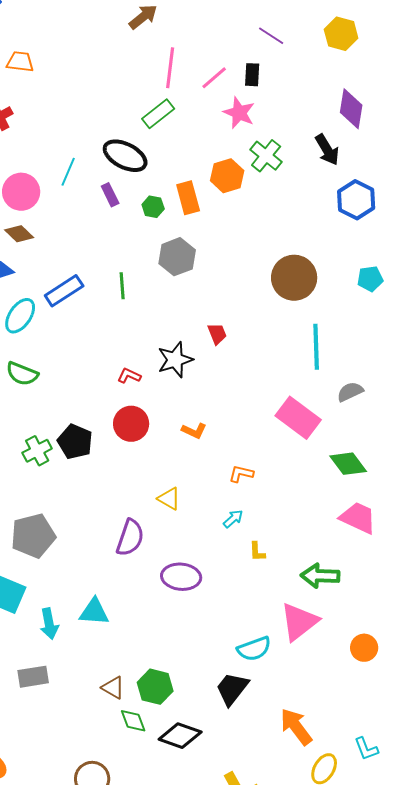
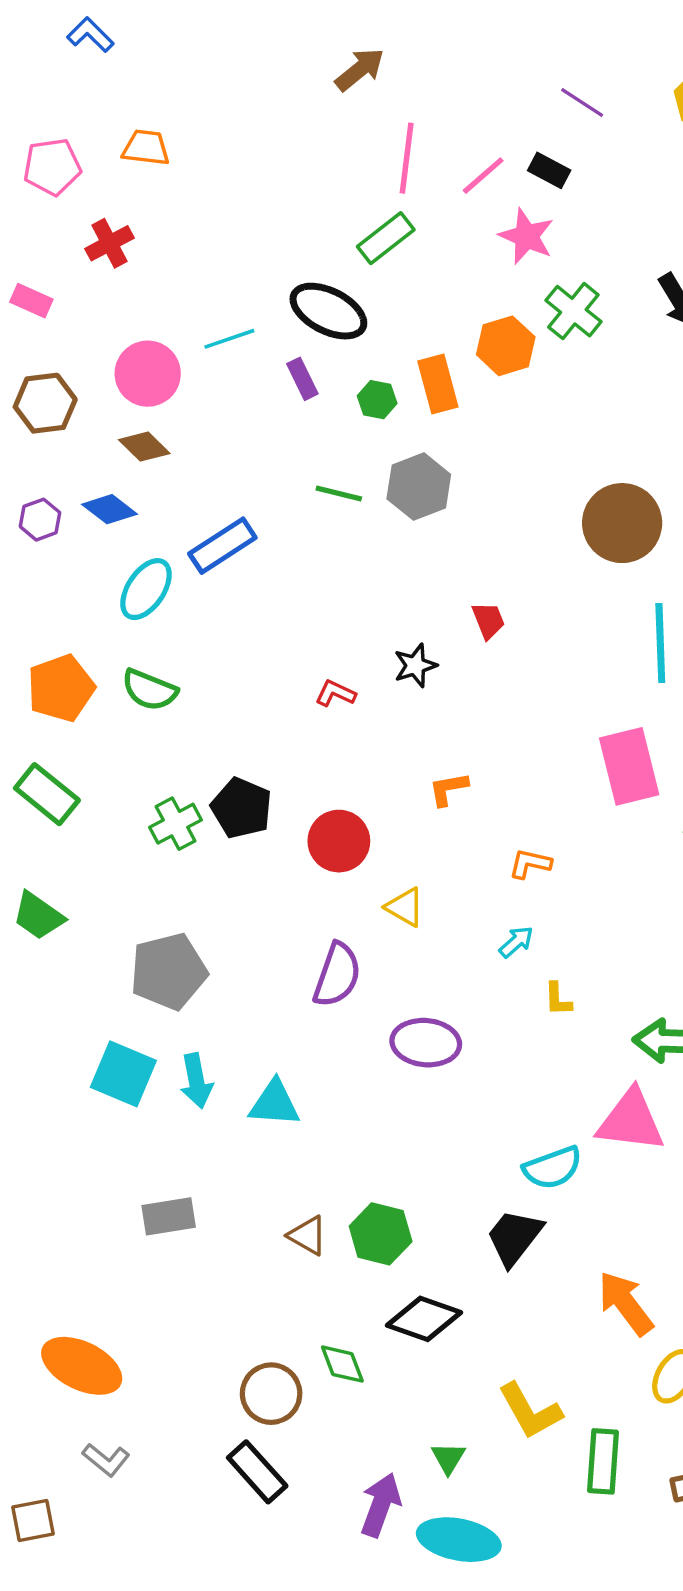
black rectangle: (252, 75) -> (549, 170), turned -65
cyan line: (68, 172) -> (229, 339), turned 48
green line: (122, 286) -> (339, 494), moved, turned -72
black star: (175, 360) -> (415, 666), size x0.7
pink rectangle: (298, 418) -> (629, 766), turned 39
red circle: (131, 424) -> (339, 841), moved
orange L-shape: (194, 431) -> (448, 789), turned 145
pink triangle: (299, 622) -> (631, 1121), turned 45
cyan arrow: (49, 624) -> (196, 1081), moved
green diamond: (133, 721) -> (342, 1364), moved

